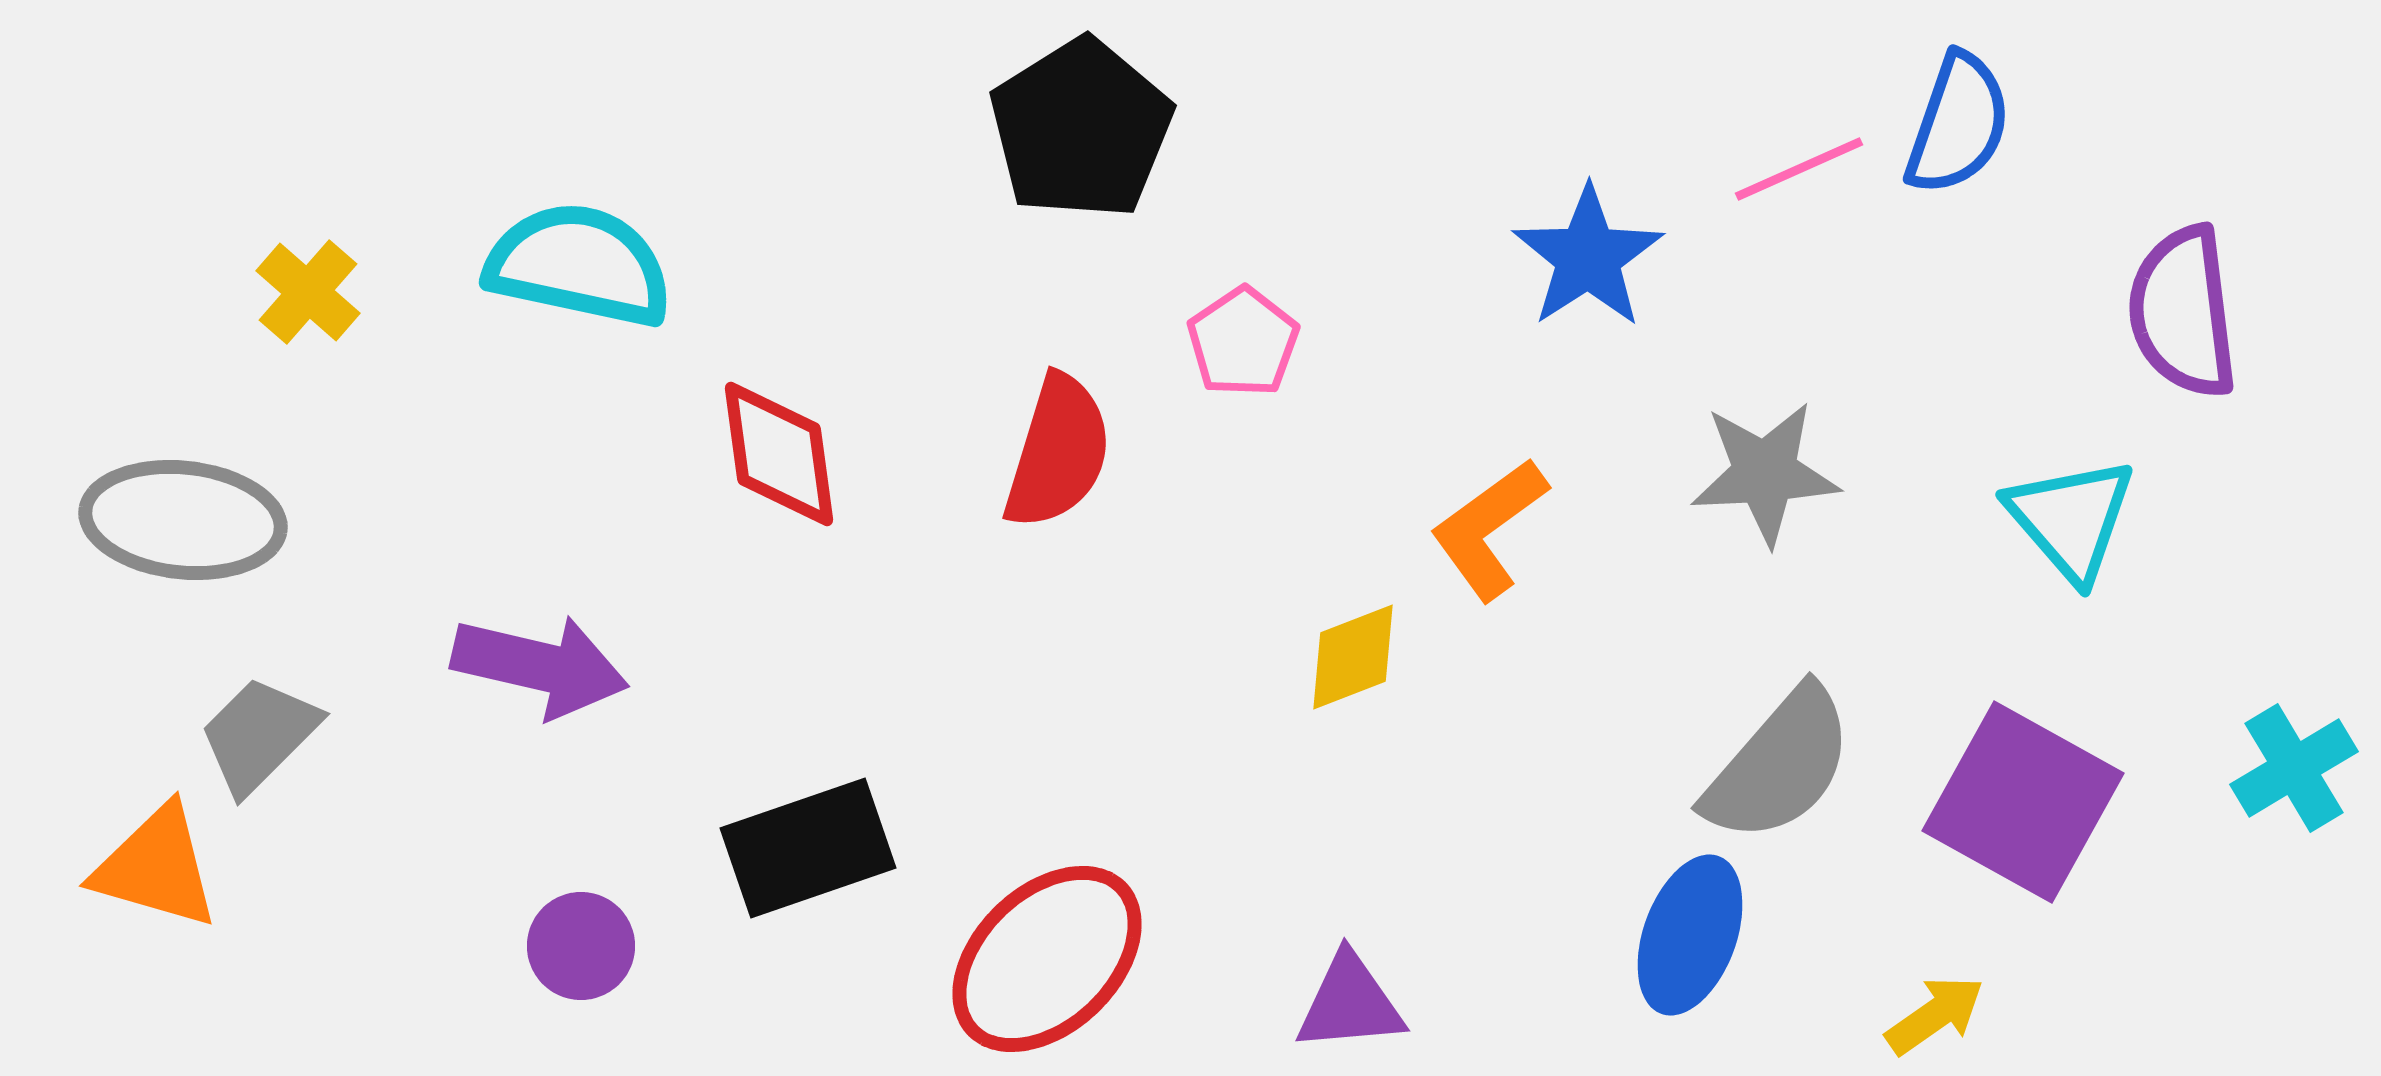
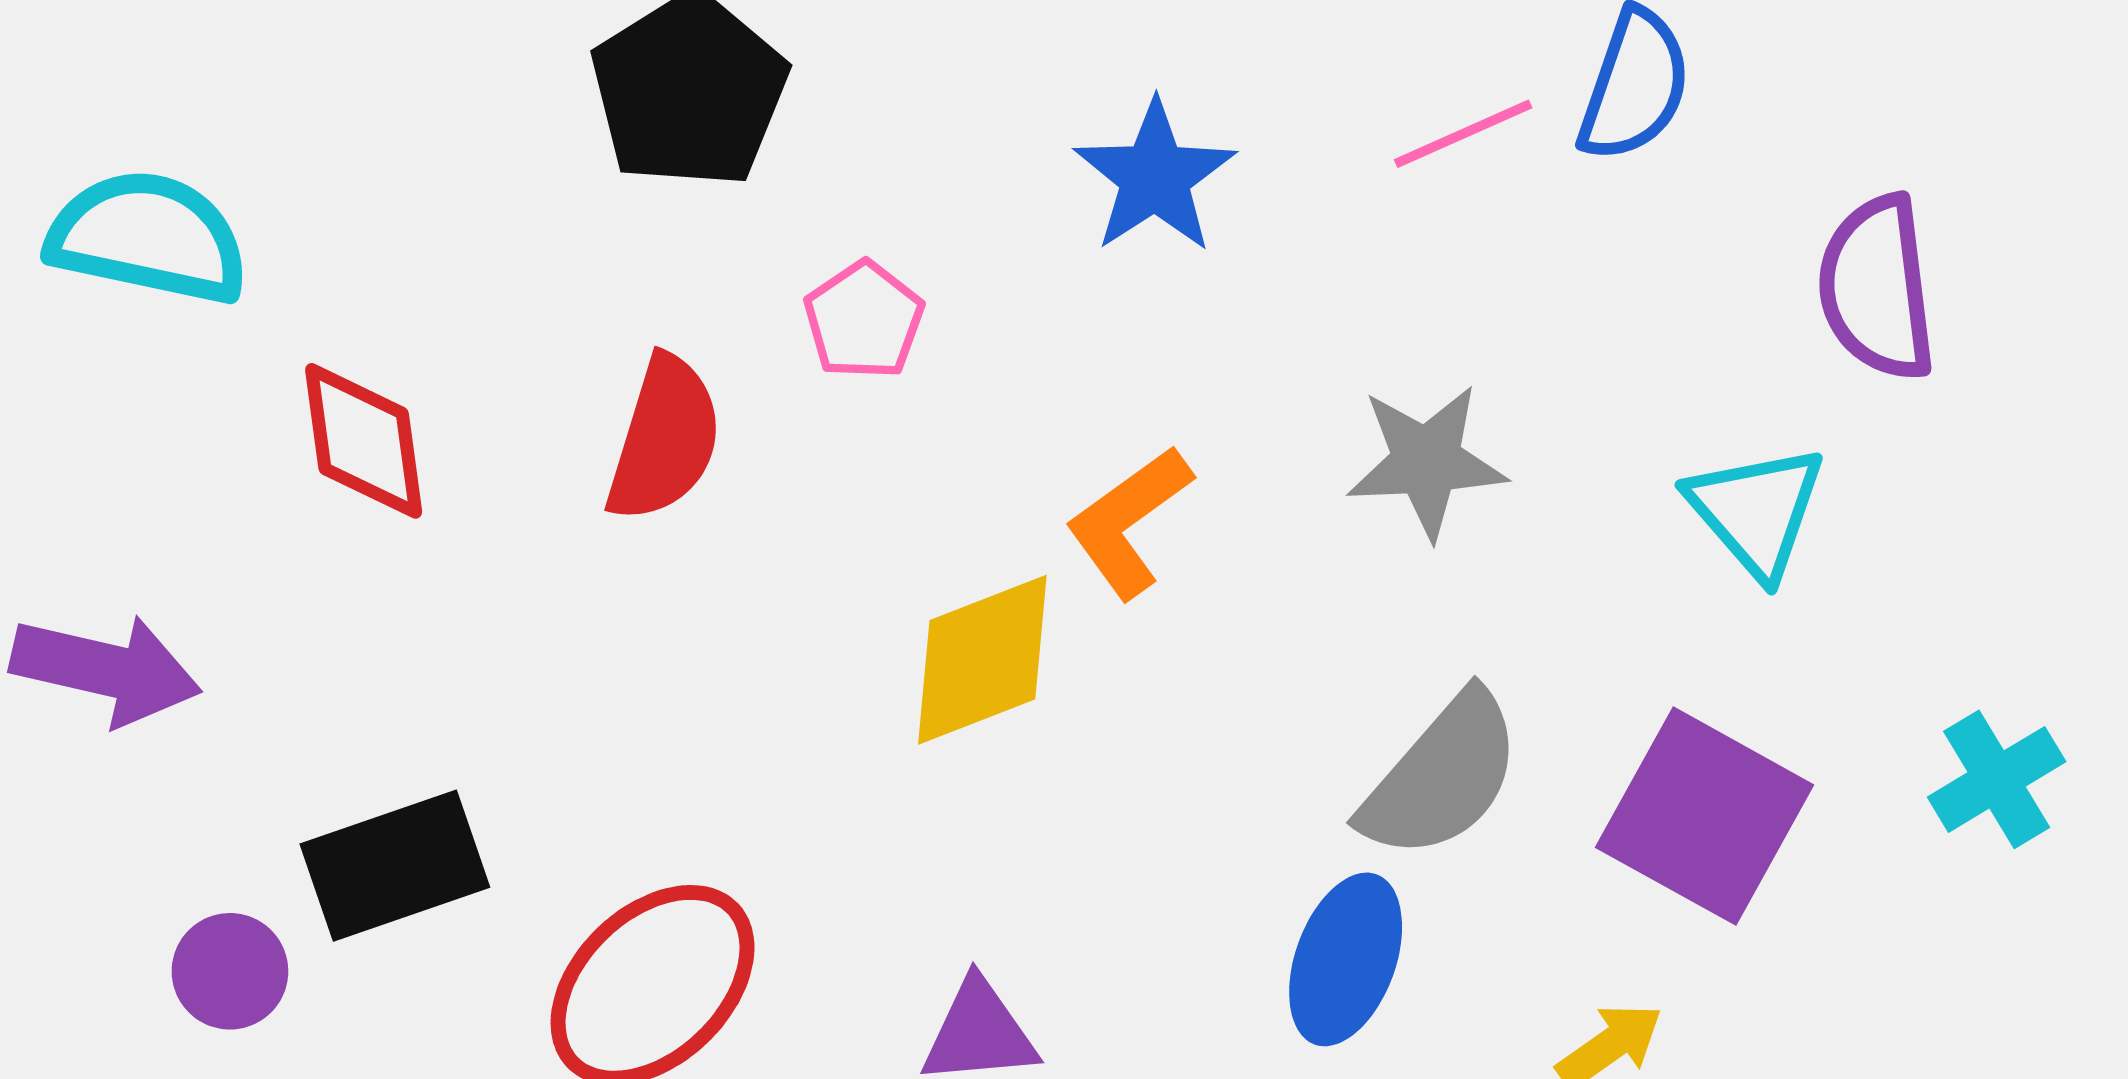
blue star: (1588, 257) -> (1155, 177), moved
yellow diamond: (1353, 657) -> (982, 660), size x1.5
purple circle: (581, 946) -> (230, 971), moved

